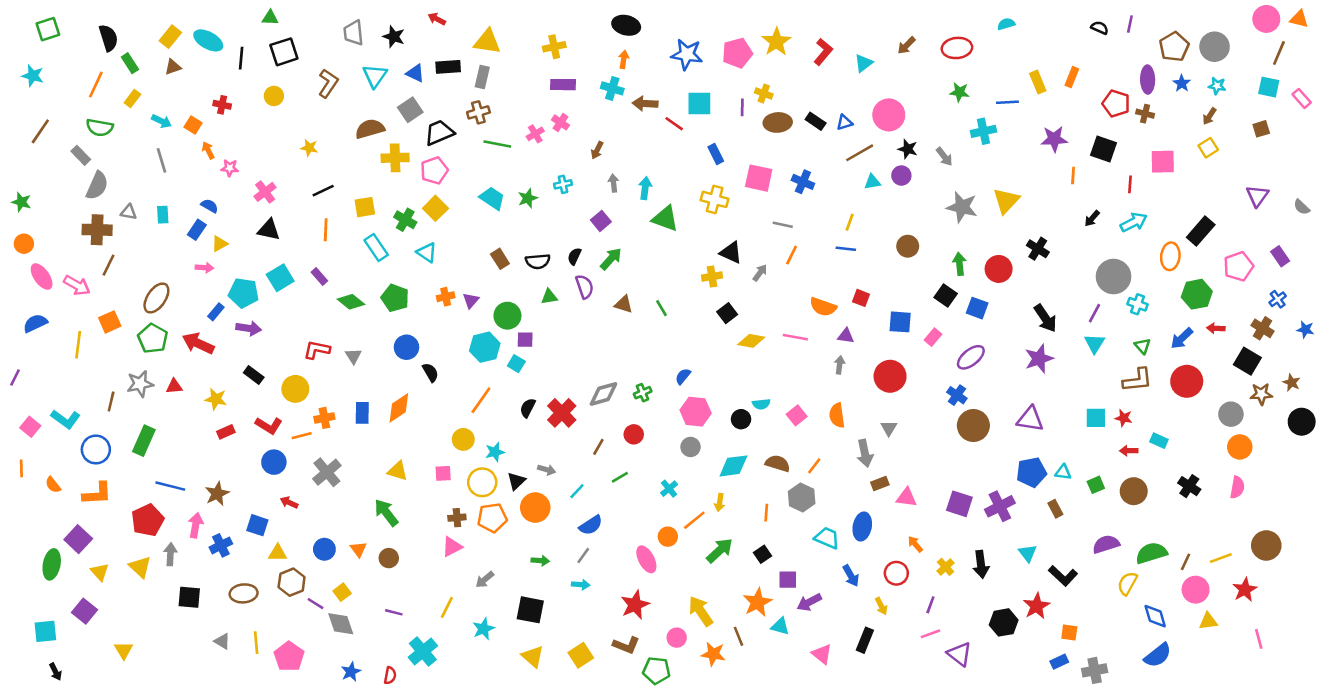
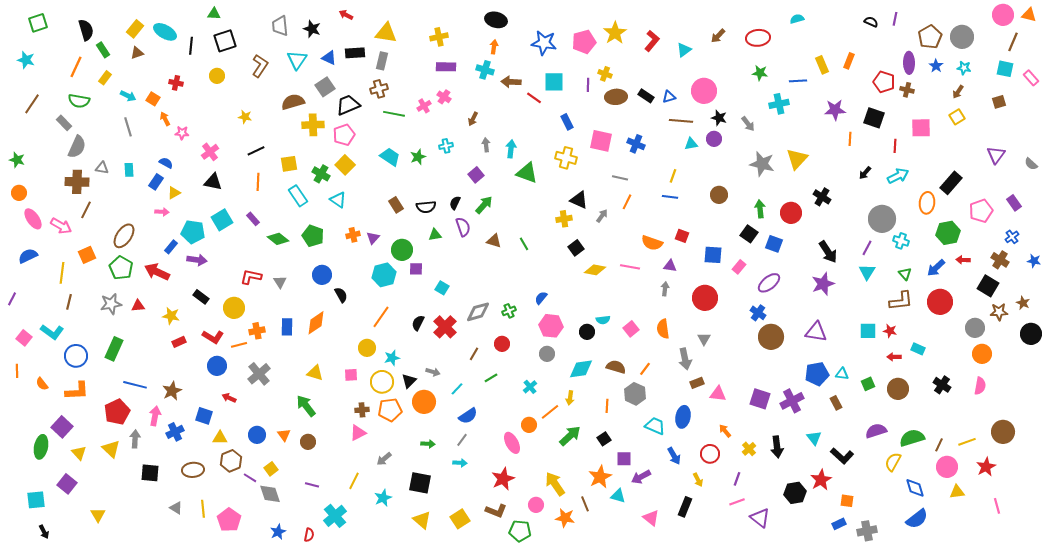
brown line: (860, 153) -> (681, 121), turned 35
cyan square: (516, 364) -> (442, 288), moved
brown line: (111, 402) -> (69, 302), moved

